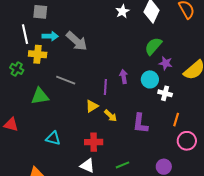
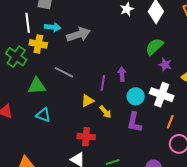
gray arrow: (77, 41) -> (78, 34), turned -65
green cross: (17, 69) -> (16, 57), size x1.5
cyan circle: (150, 79) -> (136, 96), moved
white cross: (165, 93) -> (162, 95), size x1.6
cyan triangle: (53, 138) -> (43, 115), moved

